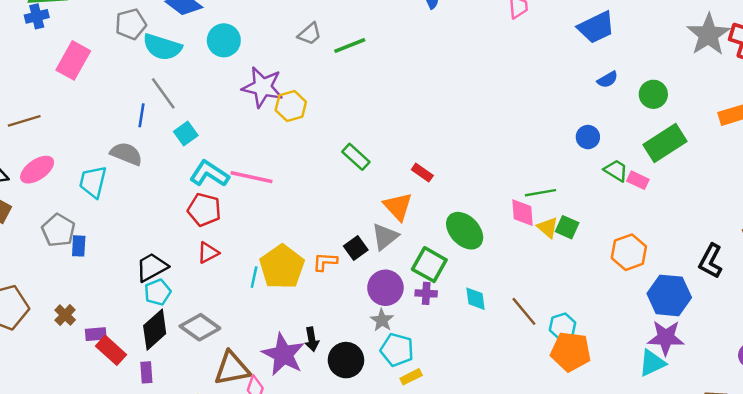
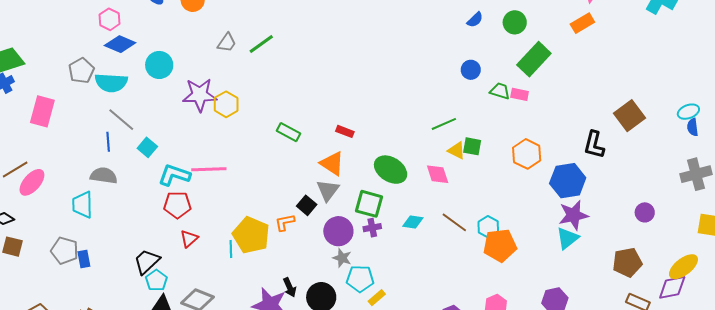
pink ellipse: (37, 170) -> (32, 182), moved
pink diamond: (523, 213) -> (438, 174), moved
cyan diamond: (475, 299) -> (413, 222), turned -60

